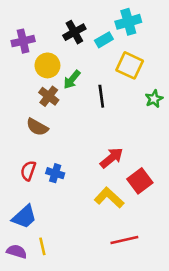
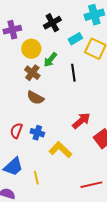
cyan rectangle: (104, 40) -> (75, 39), moved
brown semicircle: (37, 127) -> (35, 98), moved
yellow L-shape: (109, 198) -> (60, 150), moved
yellow line: (42, 246) -> (36, 178), moved

